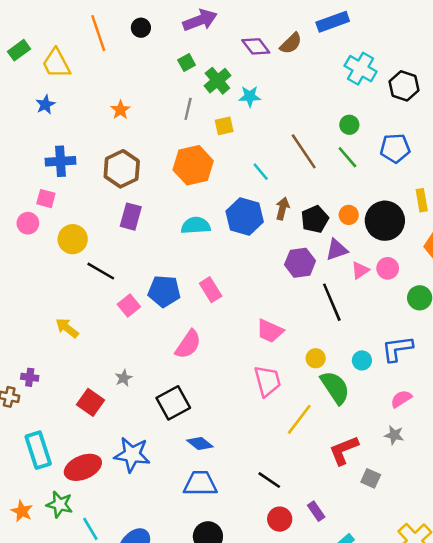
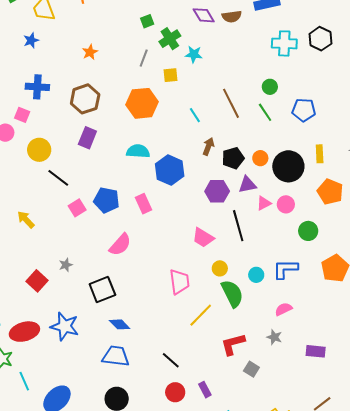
brown semicircle: (291, 43) -> (232, 16), turned 30
cyan cross: (361, 69) -> (284, 43), turned -35
black hexagon: (404, 86) -> (320, 39), moved
blue hexagon: (245, 216) -> (170, 170), moved
pink trapezoid: (270, 331) -> (203, 238), moved

